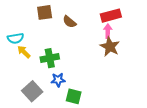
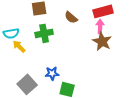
brown semicircle: (69, 22) -> (71, 17), moved
green cross: (50, 58) -> (44, 33), moved

